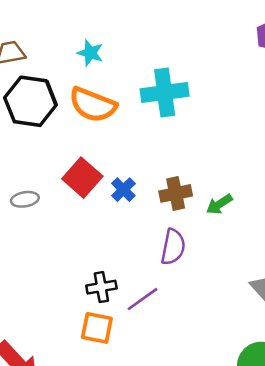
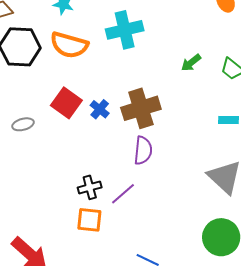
brown cross: (176, 193) -> (141, 108), size x1.5
green arrow: (219, 204) -> (191, 63), moved

